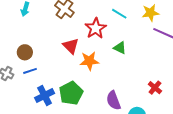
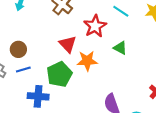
green pentagon: (71, 93) -> (59, 74), moved
blue cross: (45, 96) -> (38, 96), turned 30

